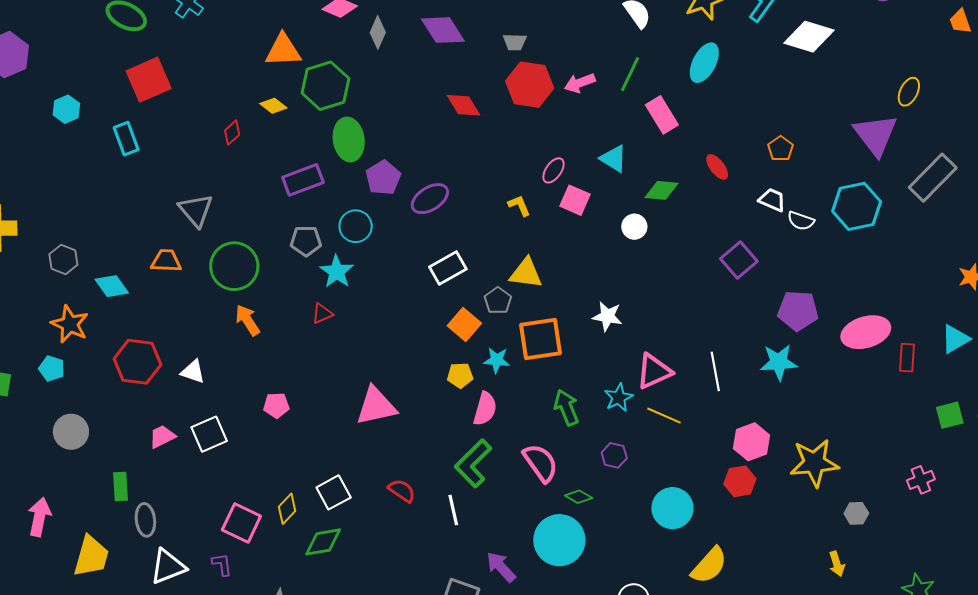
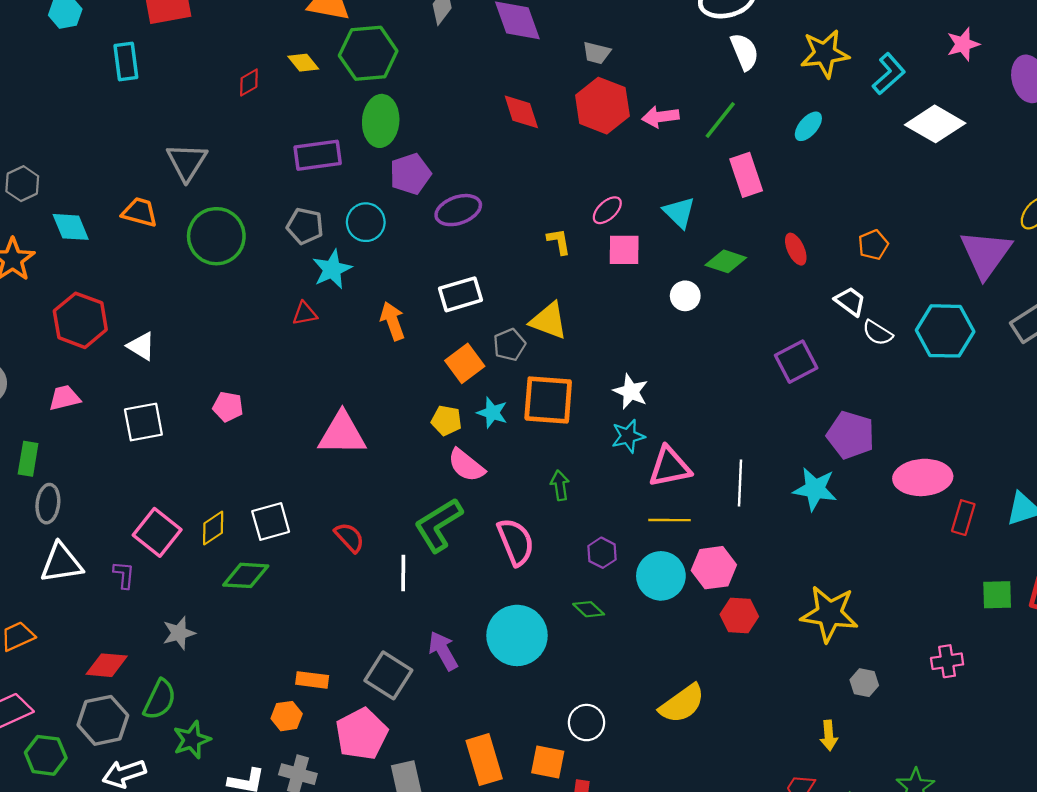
cyan ellipse: (704, 63) -> (808, 126), size x0.7
pink square: (575, 200) -> (624, 250), turned -36
orange arrow: (247, 320) -> (393, 321), moved
cyan star: (619, 398) -> (628, 436), moved
green arrow: (566, 408) -> (560, 485), size x0.7
pink semicircle: (485, 409) -> (466, 465), turned 100
yellow line: (664, 416) -> (670, 520), turned -36
pink trapezoid: (162, 436) -> (65, 398), moved
pink hexagon: (751, 442) -> (714, 568), moved
green diamond: (579, 497) -> (589, 609), moved
cyan circle: (672, 508) -> (661, 576), moved

